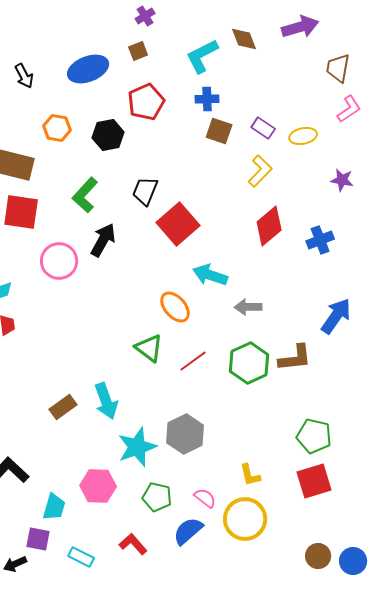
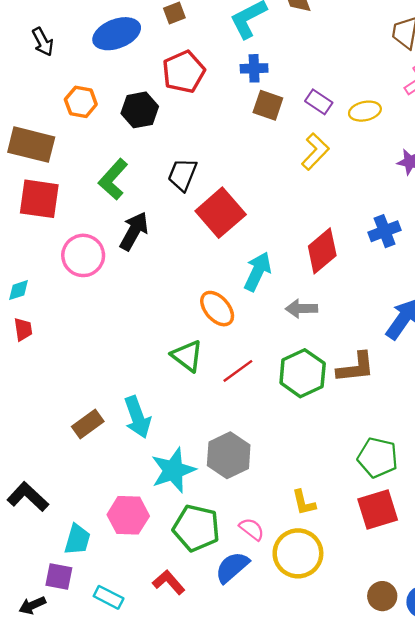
red diamond: (269, 226) -> (322, 251), moved
cyan arrow: (210, 275) -> (258, 272), turned 96
green pentagon: (157, 497) -> (196, 528), size x1.4

